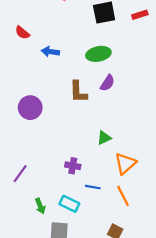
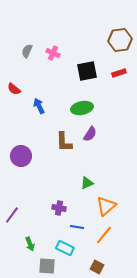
blue arrow: (50, 52) -> (39, 106), turned 56
orange line: (123, 196) -> (104, 235), turned 66
cyan rectangle: (69, 204) -> (65, 248), moved

